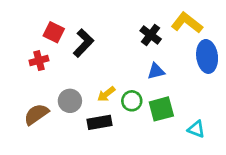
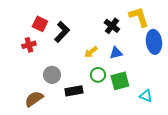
yellow L-shape: (187, 23) -> (139, 17), turned 35
yellow arrow: (106, 94) -> (91, 52), moved
brown semicircle: (36, 114) -> (34, 99), moved

